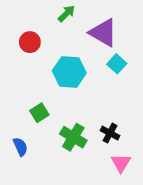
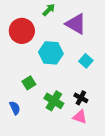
red circle: (30, 42) -> (22, 31), size x1.6
cyan square: (117, 64) -> (86, 61), moved
pink triangle: (121, 163) -> (80, 117), moved, turned -42

